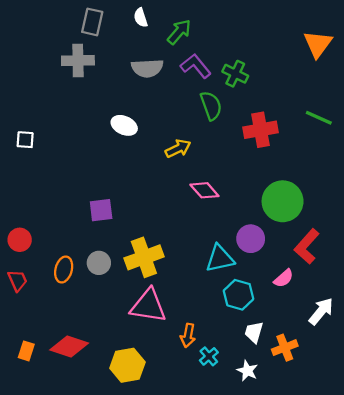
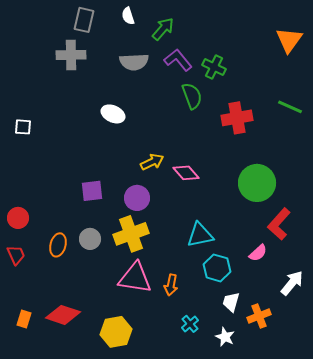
yellow arrow: (178, 148) -> (152, 162), moved
purple circle: (251, 239) -> (137, 198), moved
orange arrow: (188, 335) -> (171, 285), moved

